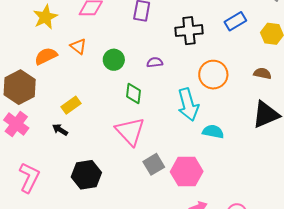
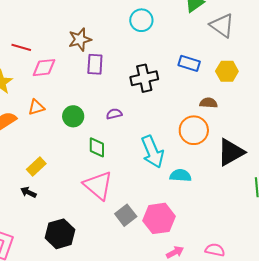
blue rectangle: (235, 21) -> (189, 63), turned 55
orange triangle: (78, 46) -> (36, 107), turned -48
brown semicircle: (262, 73) -> (209, 103), moved
orange circle: (213, 75) -> (194, 130), moved

